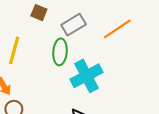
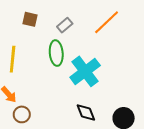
gray rectangle: (74, 25) -> (65, 25), size x0.7

